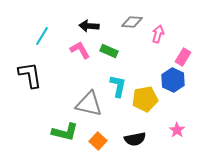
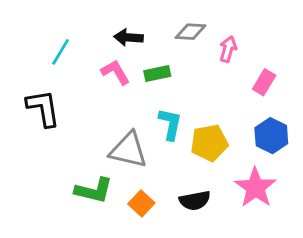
green rectangle: (109, 51) -> (157, 74), turned -36
blue hexagon: (173, 80) -> (271, 136), moved
pink star: (177, 130) -> (255, 188), size x1.8

